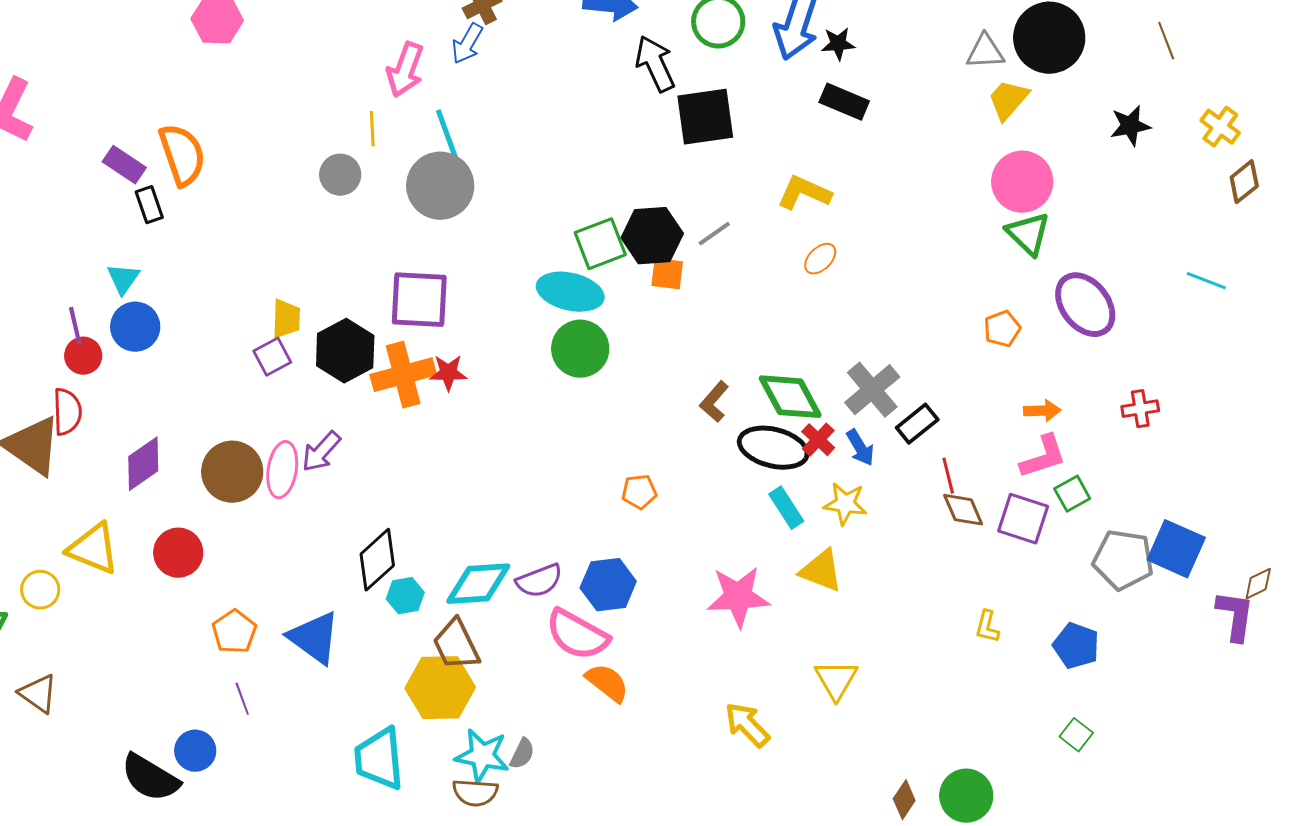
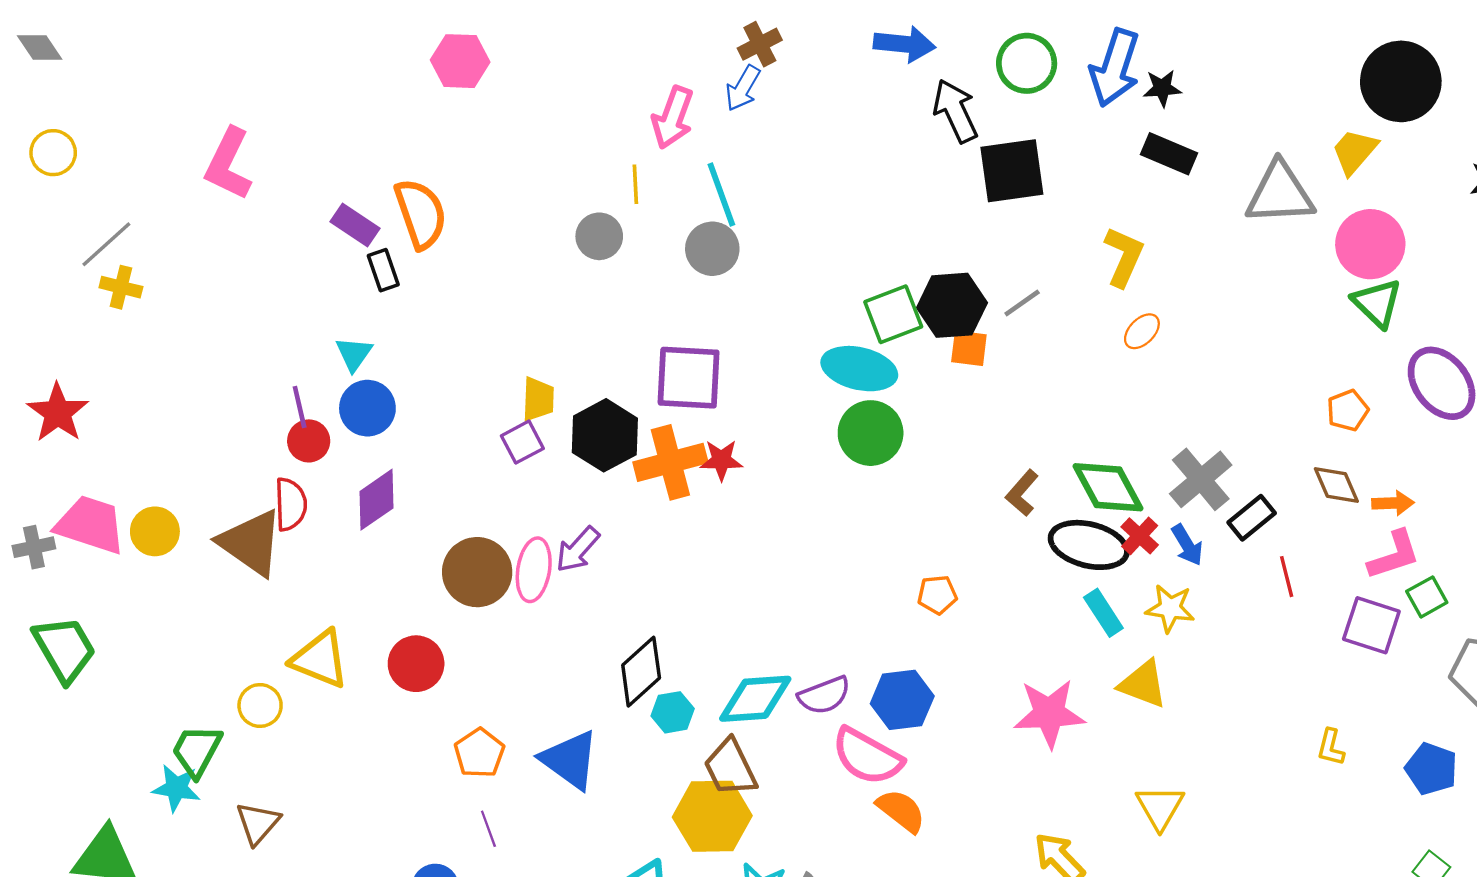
gray triangle: (985, 52) -> (1280, 193), moved, size x1.6
gray circle: (440, 186) -> (712, 249), size x0.7
yellow L-shape: (804, 193) -> (1124, 257), turned 90
purple diamond: (143, 464) -> (376, 500), moved
brown diamond: (963, 510) -> (1336, 485), moved
brown triangle: (38, 694) -> (258, 823), turned 36

